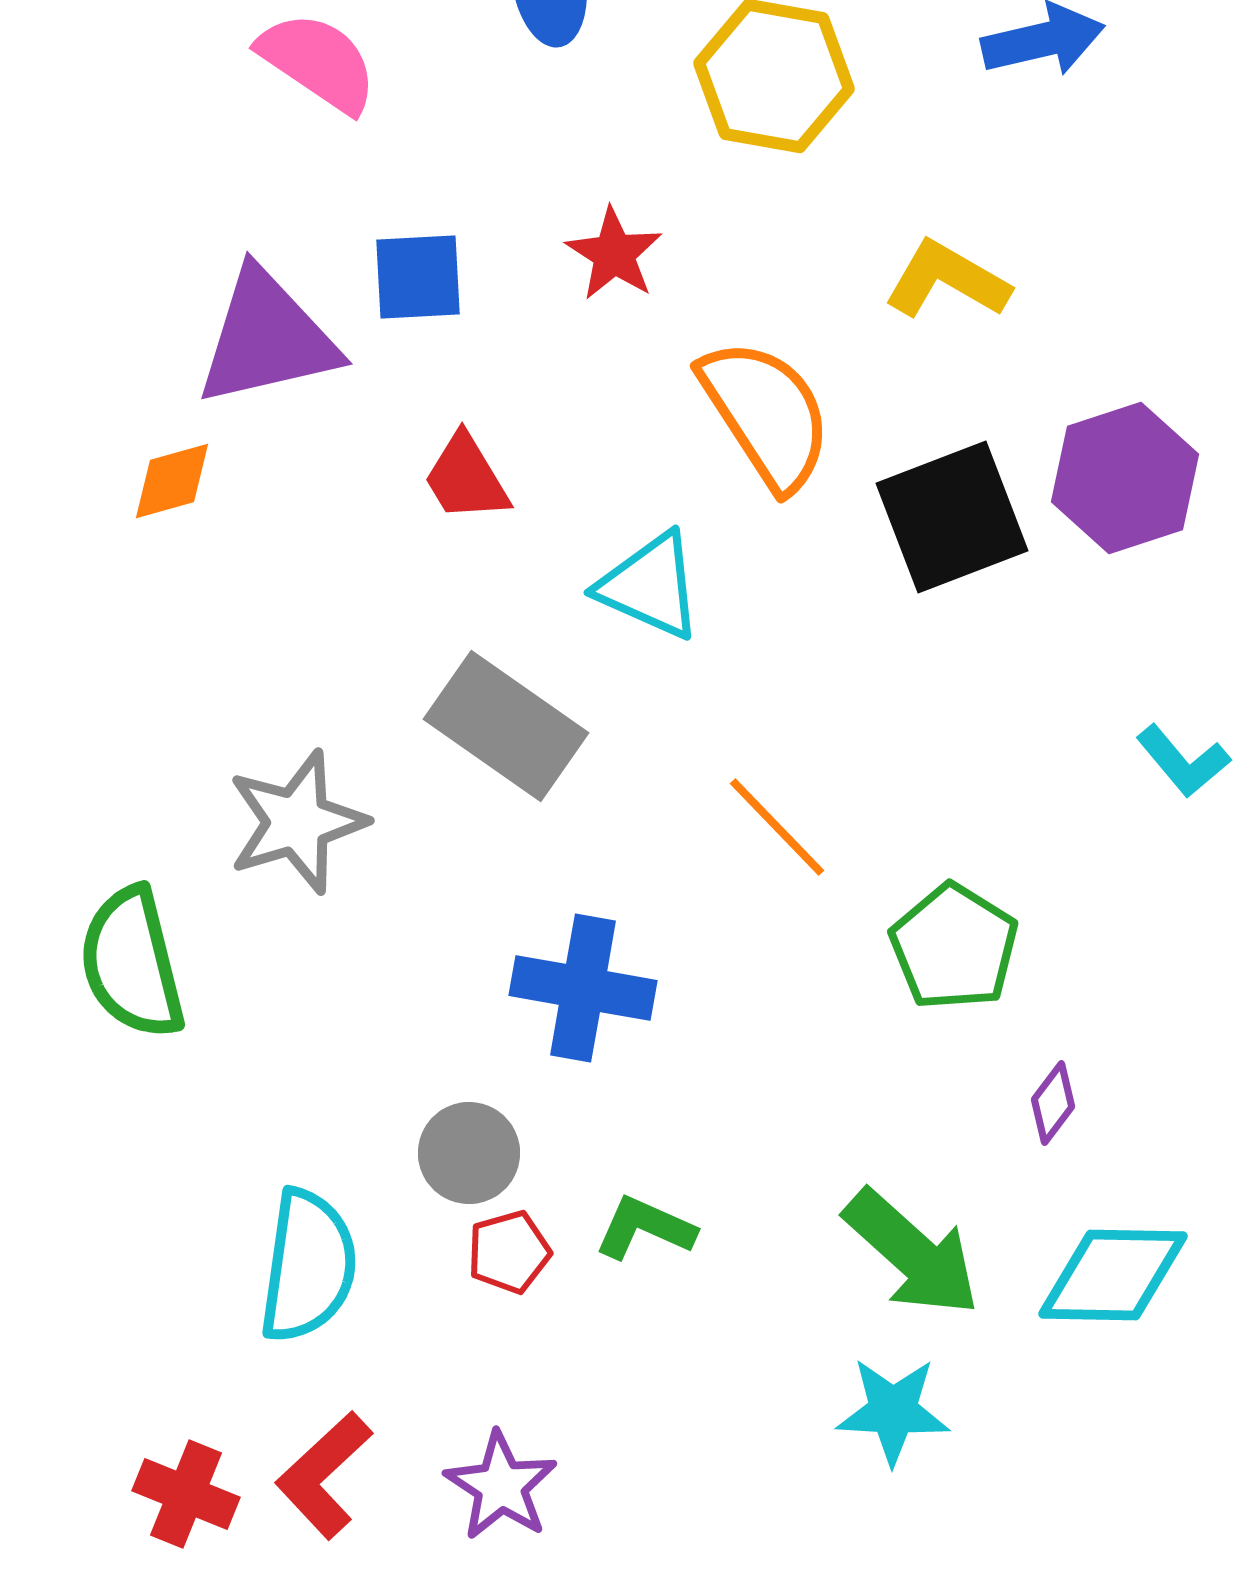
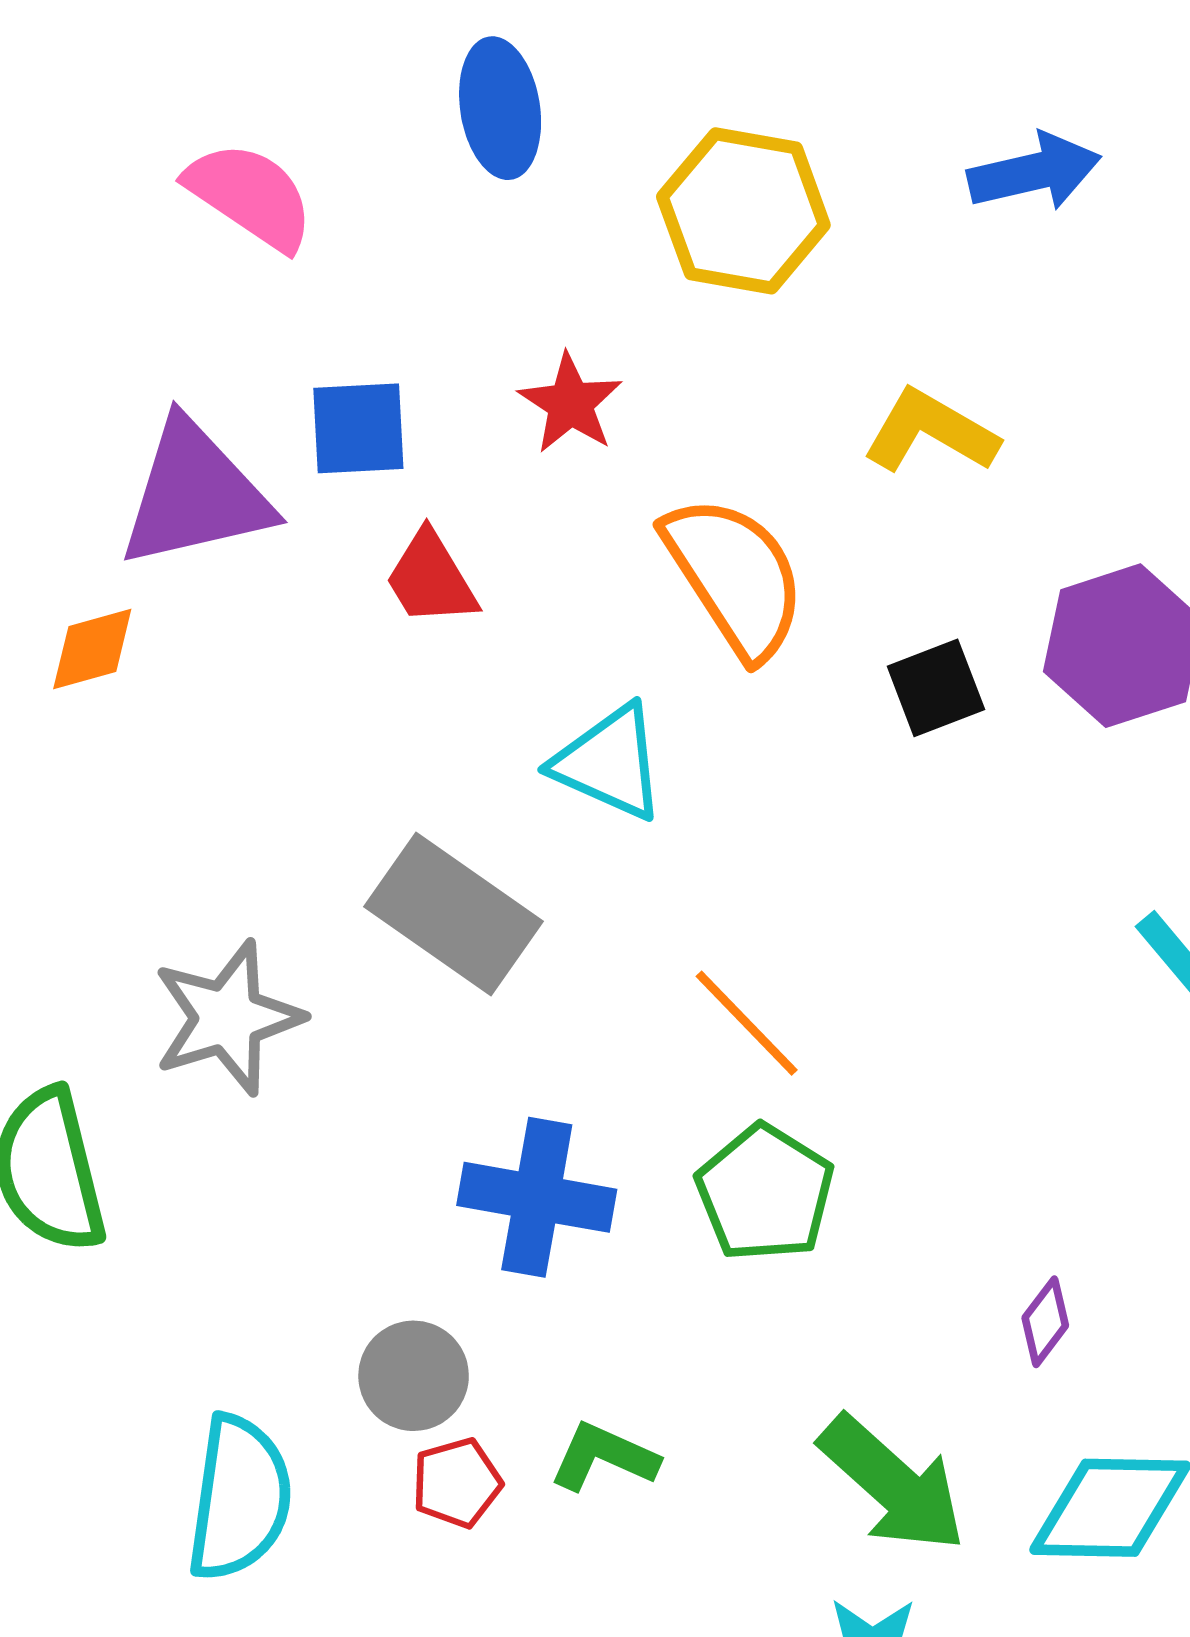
red trapezoid: (466, 478) -> (431, 579), moved
black square: (952, 517) -> (936, 688), size x0.6
green pentagon: (954, 947) -> (765, 1193), moved

